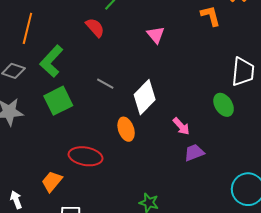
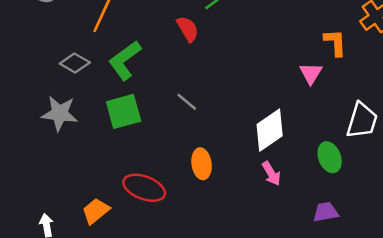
pink triangle: (156, 35) -> (311, 73), moved
white diamond: (145, 97) -> (270, 130), moved
purple trapezoid: (194, 153) -> (326, 212), moved

